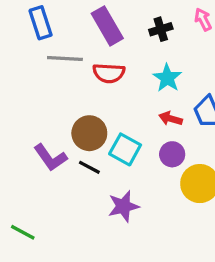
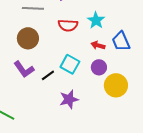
red semicircle: (109, 73) -> (68, 25), moved
brown circle: (89, 133) -> (28, 38), moved
black line: (89, 167) -> (48, 75), turned -64

